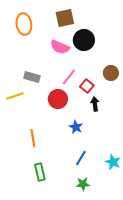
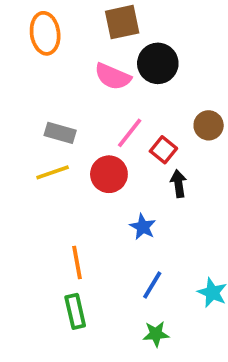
yellow line: (15, 96) -> (53, 172), moved
orange line: (33, 138) -> (77, 263), moved

